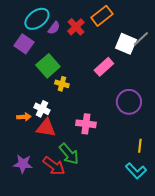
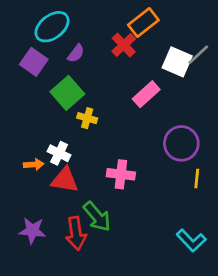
red cross: (76, 27) -> (124, 45), moved
purple semicircle: (54, 28) -> (76, 53), moved
yellow line: (140, 146) -> (197, 179), moved
red arrow: (54, 166) -> (76, 233), turned 45

